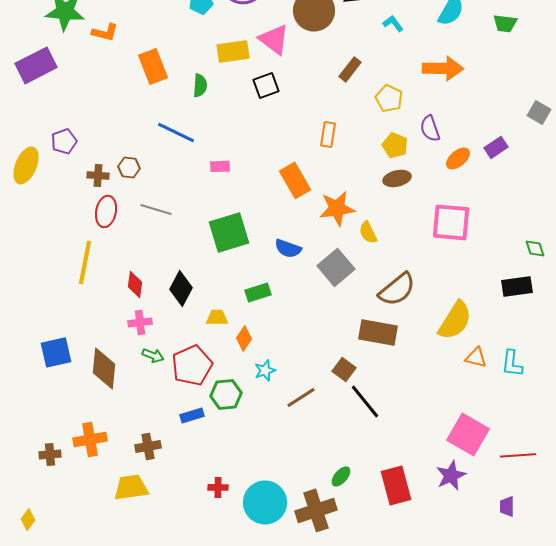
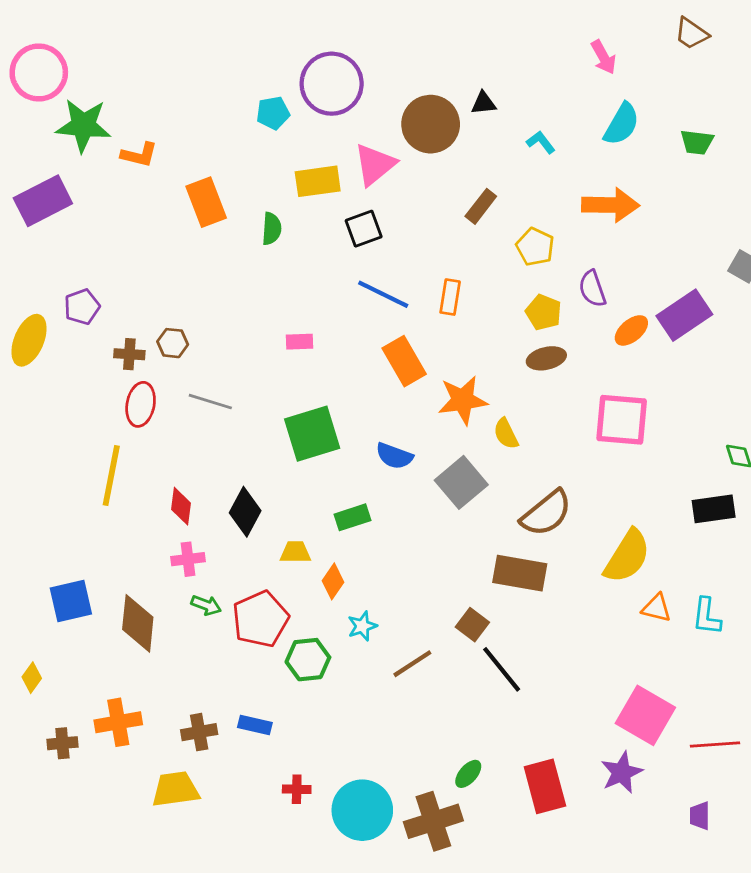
pink triangle: (274, 39) -> (375, 165), turned 44
blue line: (176, 132) -> (383, 294), moved
purple rectangle: (496, 147) -> (684, 315), size x1.6
blue rectangle: (192, 415) -> (255, 725), moved, turned 30
yellow diamond: (28, 519) -> (32, 678), moved

